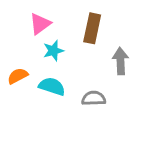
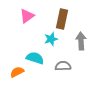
cyan star: (53, 51) -> (51, 39), moved
orange semicircle: (18, 76) -> (17, 72), moved

